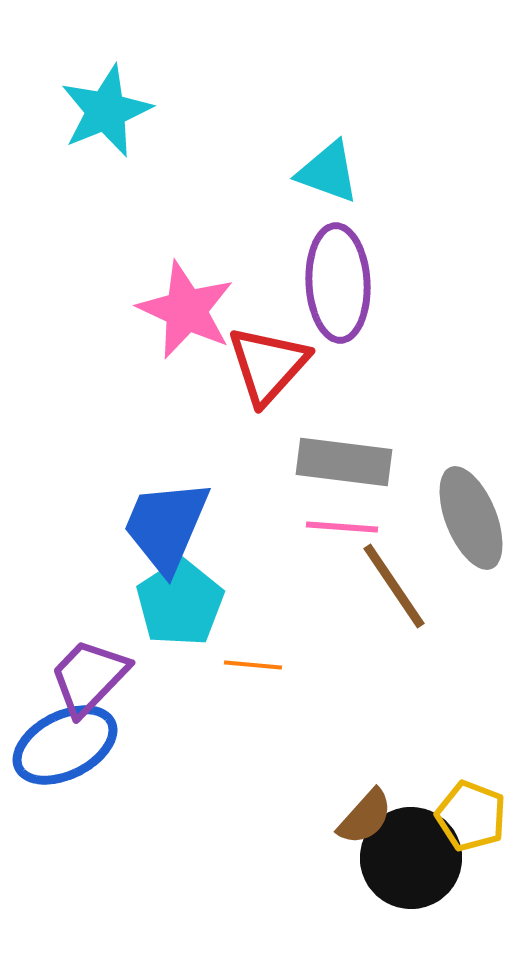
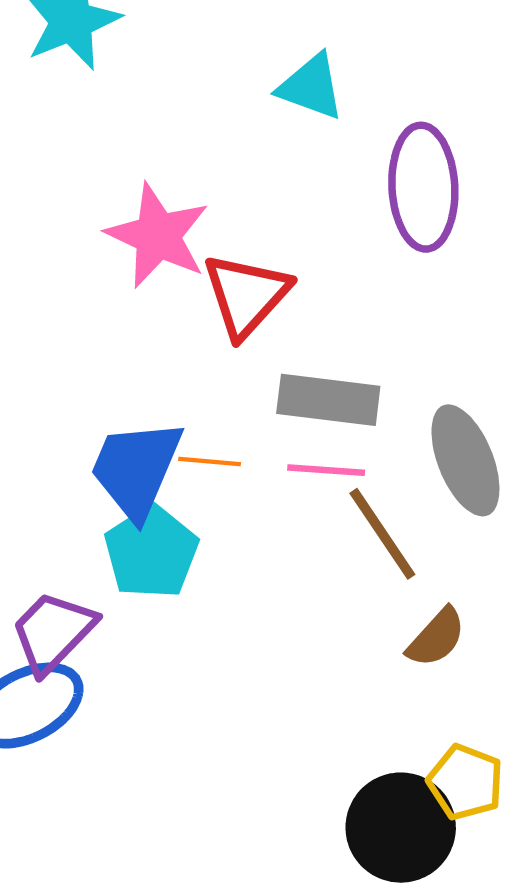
purple ellipse: (338, 283) -> (423, 187), moved
orange line: (253, 665) -> (210, 461), moved
brown semicircle: (365, 817) -> (436, 637), moved

